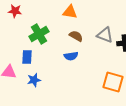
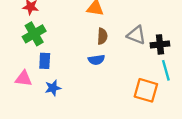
green cross: (39, 34) -> (34, 34), moved
brown semicircle: (76, 36) -> (102, 36), turned 64

